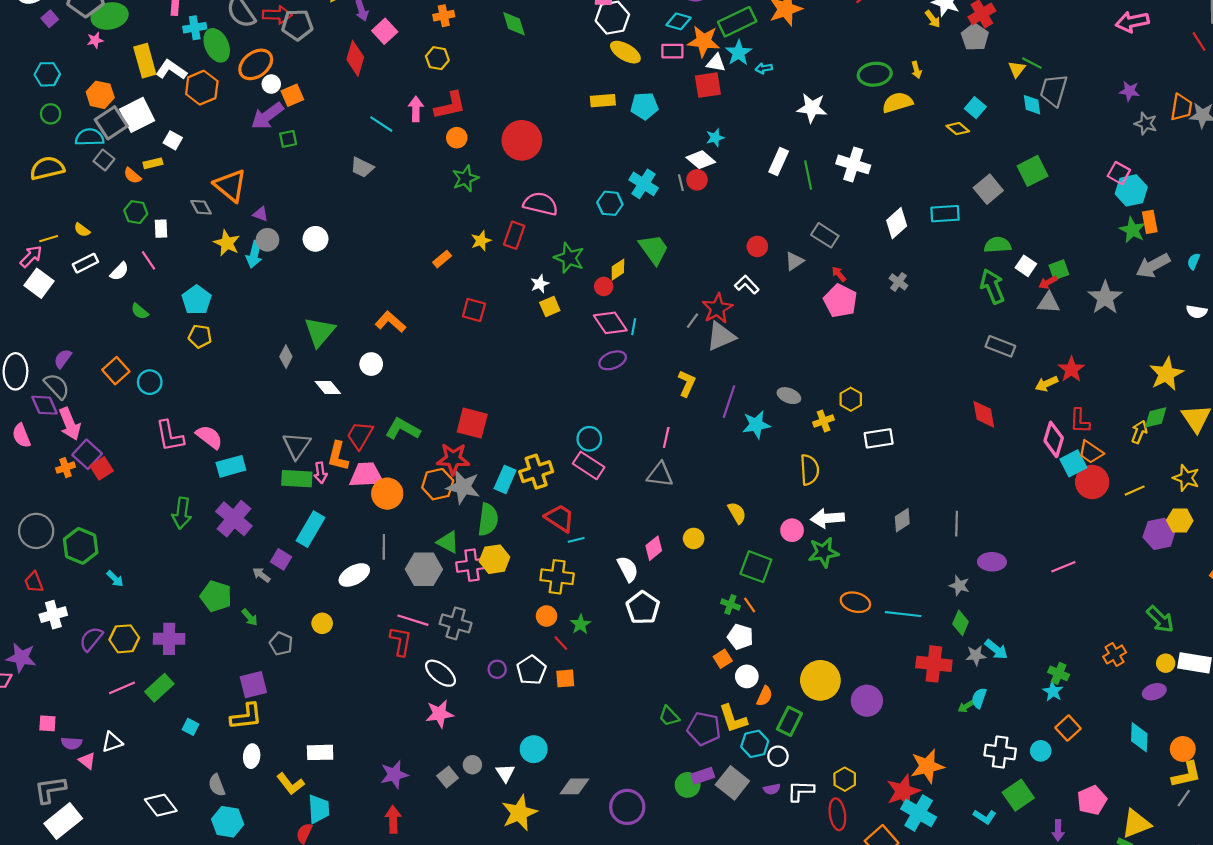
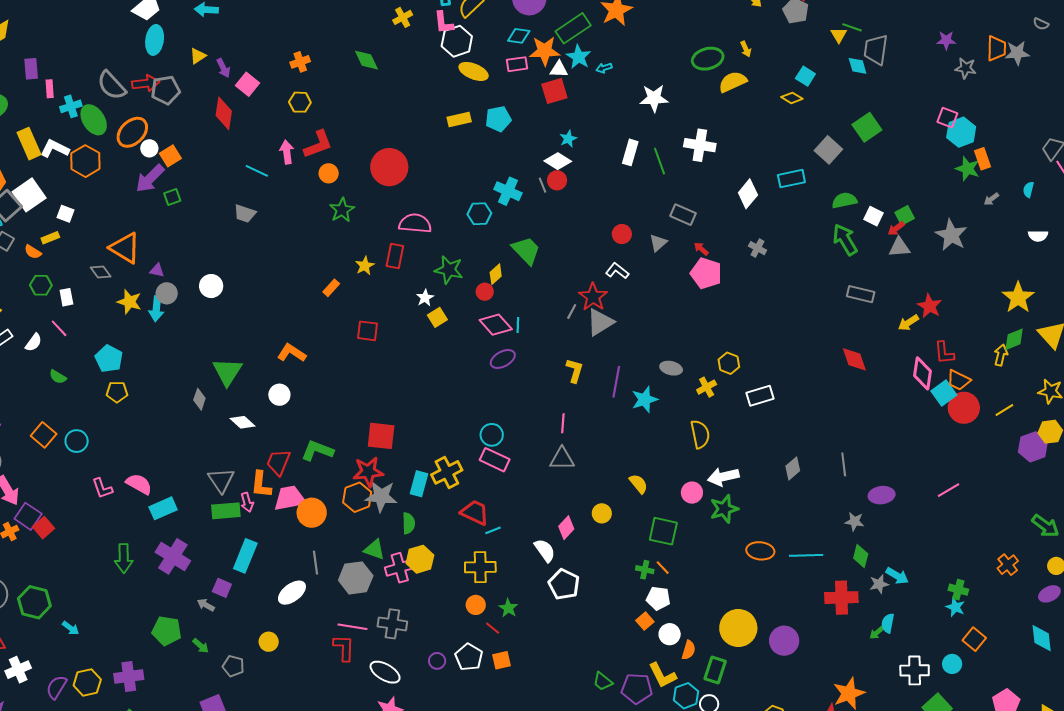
gray arrow: (1153, 266) -> (991, 199), size x0.5
pink L-shape: (170, 436) -> (102, 488), size x0.7
green semicircle: (488, 520) -> (409, 523), size x0.7

